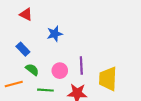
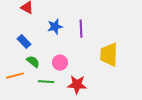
purple line: (81, 65) -> (81, 29), moved
yellow trapezoid: (108, 79) -> (109, 55), moved

